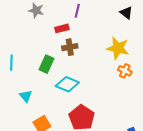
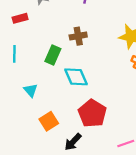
red rectangle: (62, 28) -> (20, 18), moved
cyan diamond: (67, 84) -> (76, 77), turned 45

